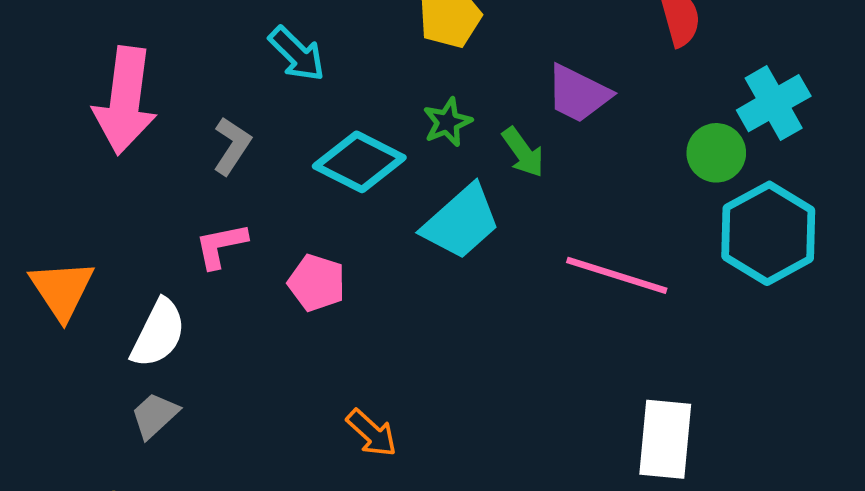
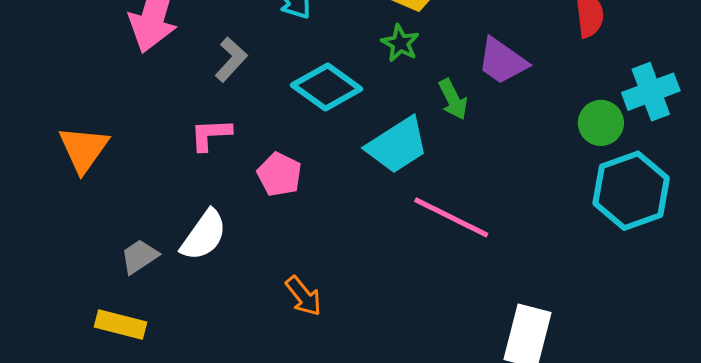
green star: (447, 122) -> (400, 43), moved, turned -30
pink line: (617, 275) -> (451, 217), moved
white semicircle: (158, 333) -> (204, 235), moved

